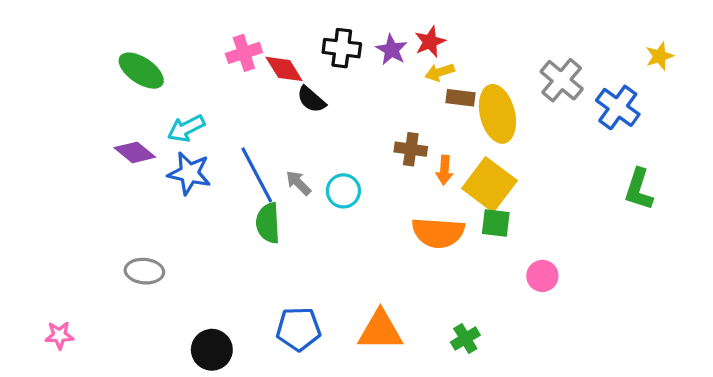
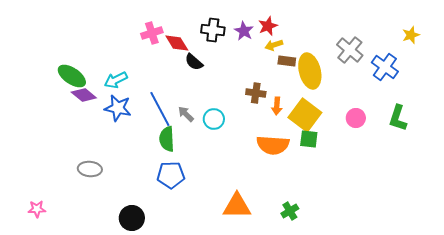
green ellipse: (141, 71) -> (72, 76), moved
pink circle: (542, 276) -> (356, 118), moved
blue pentagon: (298, 329) -> (171, 175), moved

